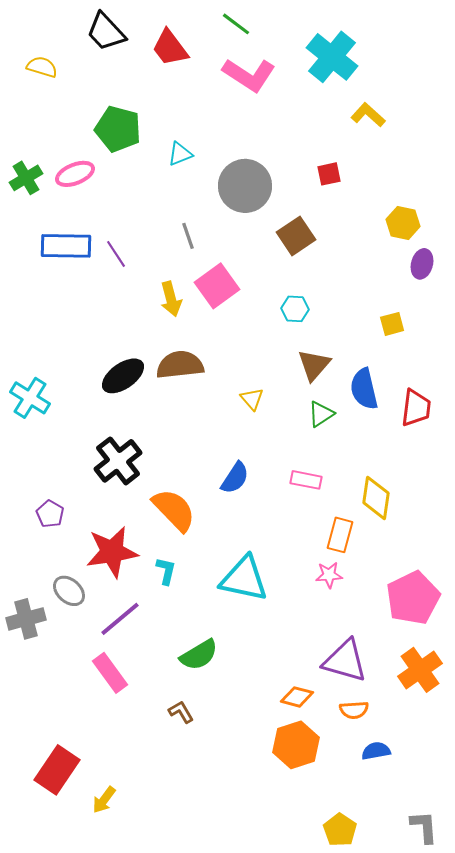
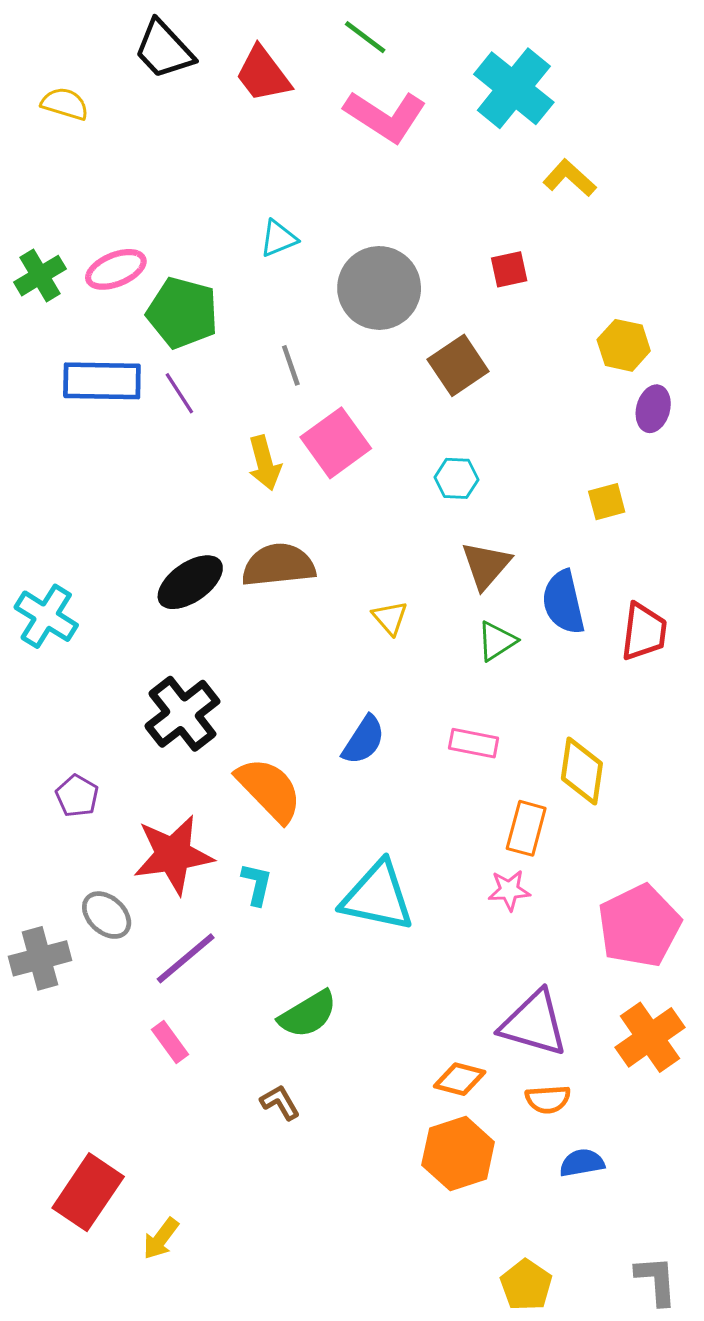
green pentagon: (118, 129) -> (182, 313), moved
pink rectangle: (110, 673) -> (170, 1042), size x0.7

